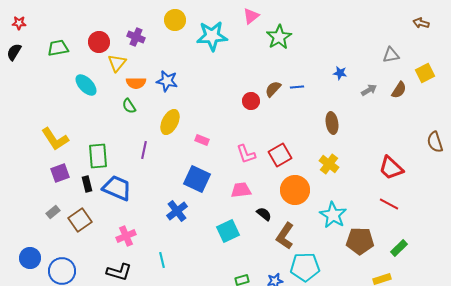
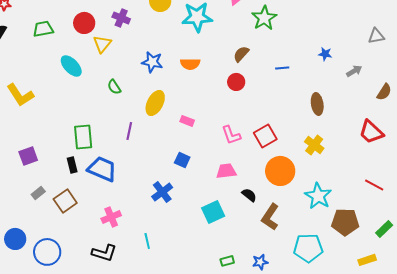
orange semicircle: (136, 83) -> (190, 64), moved
brown semicircle: (273, 89) -> (241, 54), moved
brown semicircle: (399, 90) -> (384, 92), moved
yellow L-shape: (55, 139) -> (20, 95), moved
red trapezoid: (391, 168) -> (371, 132), moved
purple square: (60, 173) -> (28, 156), moved
blue square: (197, 179) -> (182, 160), size x0.6
cyan pentagon: (305, 267) -> (308, 248), moved

